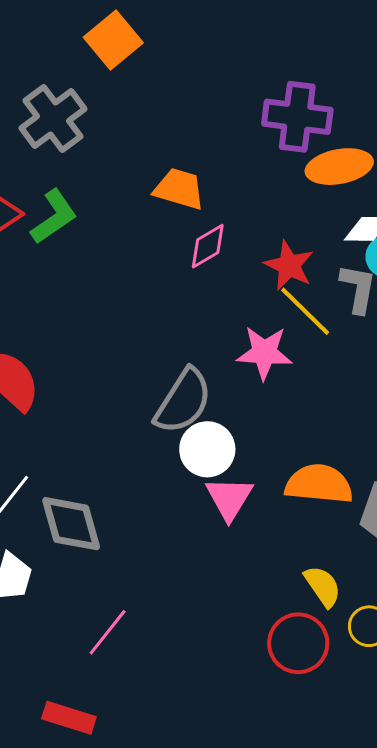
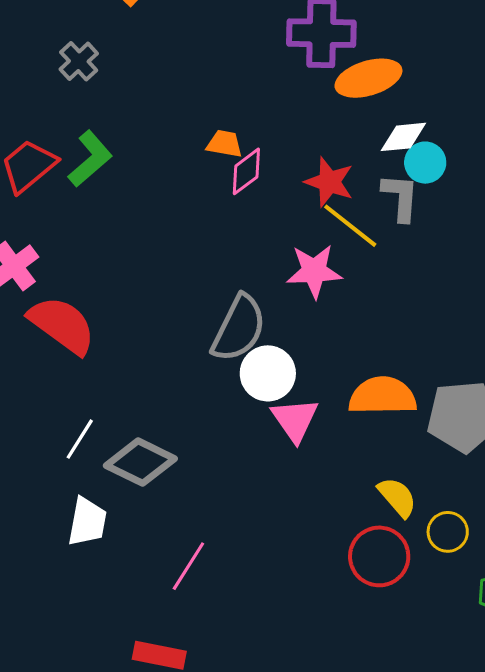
gray cross: (53, 119) -> (79, 61), size x0.6
orange trapezoid: (179, 189) -> (224, 144), moved, size x0.7
gray diamond: (71, 524) -> (140, 462), turned -42

